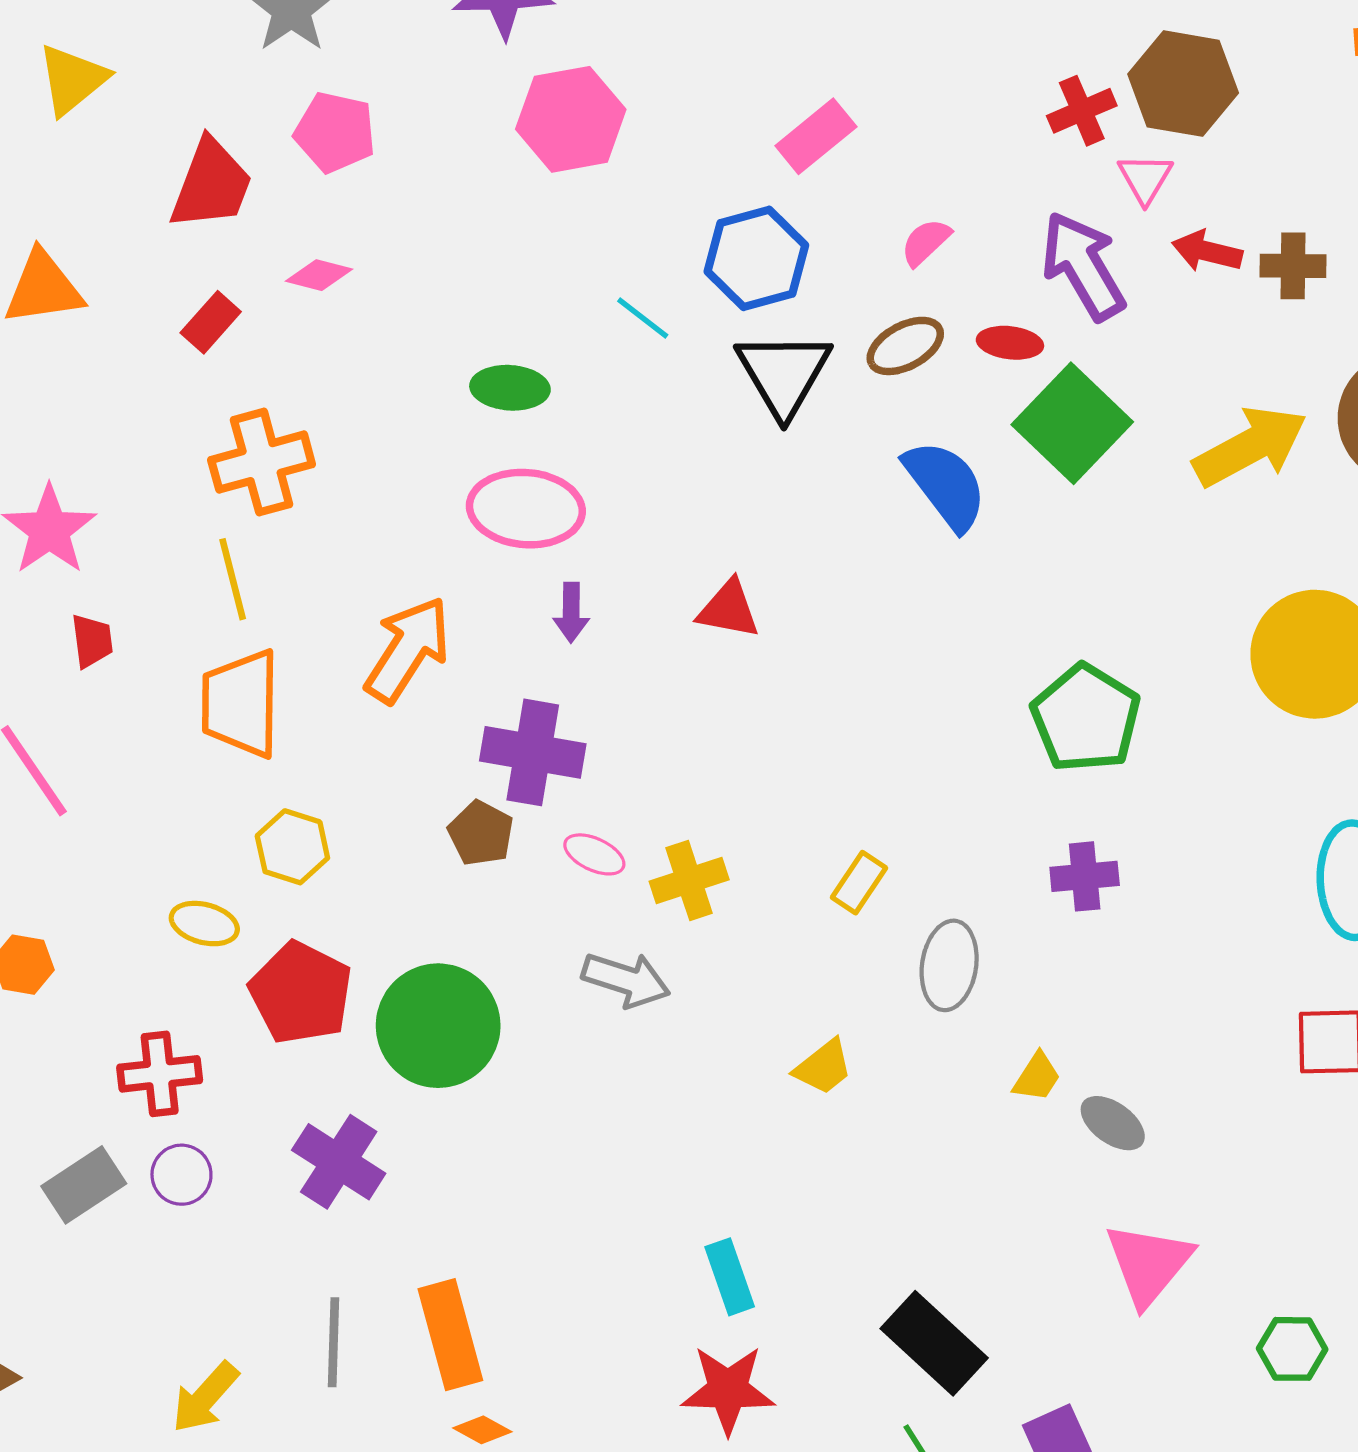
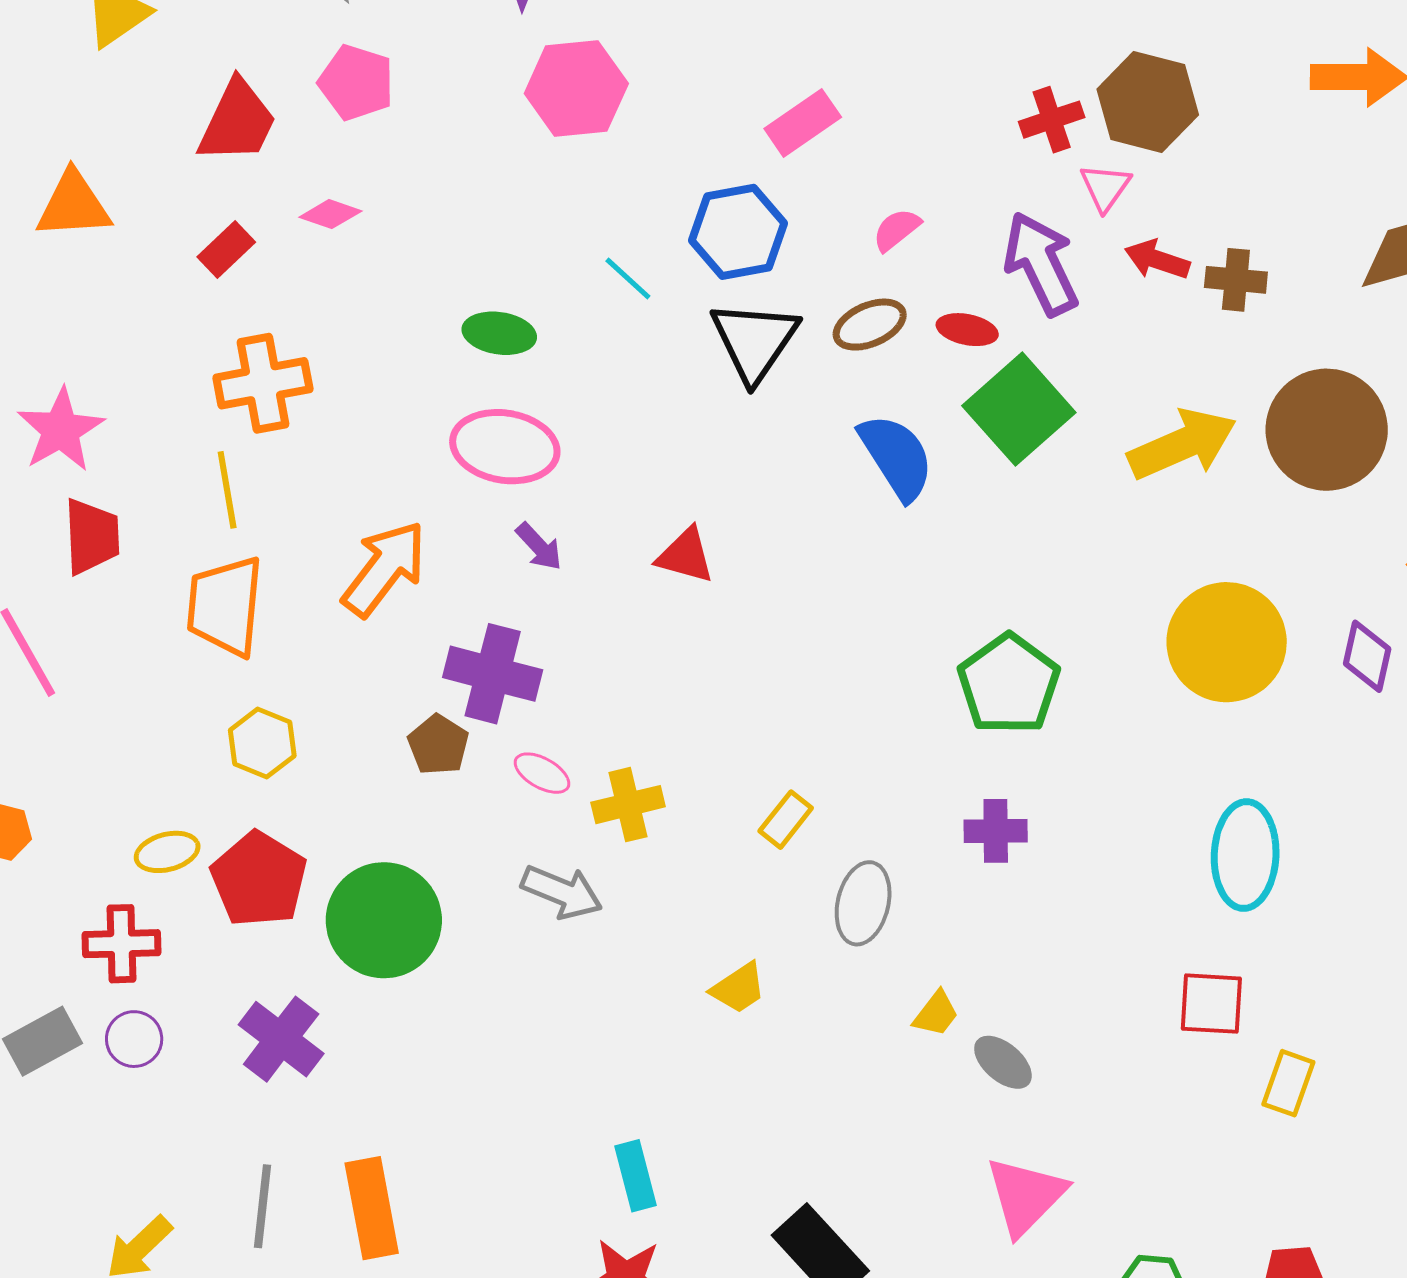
purple arrow: (571, 612) -> (539, 547), turned -48
red trapezoid: (92, 641) -> (92, 536), size x1.5
yellow ellipse: (204, 924) -> (167, 852), moved, turned -34

